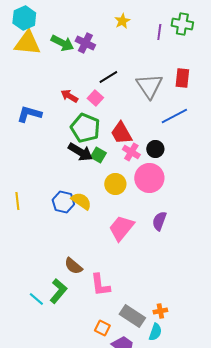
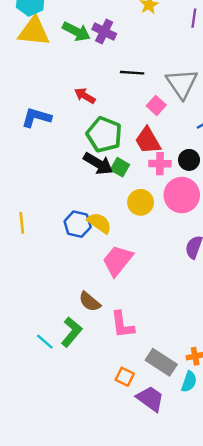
black line: (108, 77) -> (132, 73), turned 36
pink square: (95, 98) -> (156, 105), moved
pink cross: (131, 152) -> (160, 164), turned -30
pink trapezoid: (121, 228) -> (118, 260), moved

